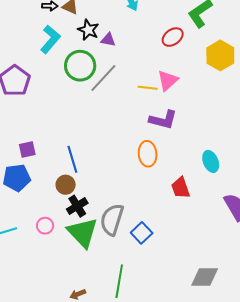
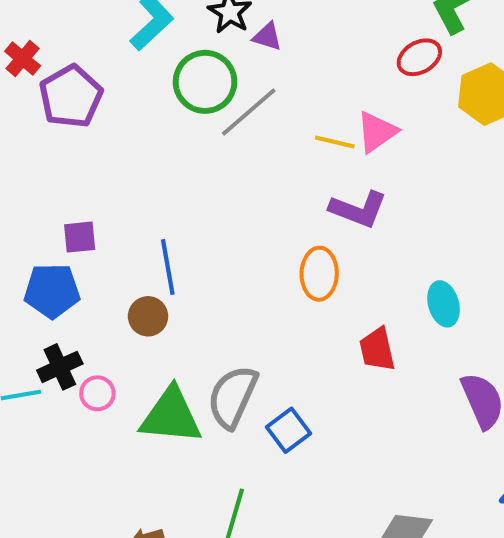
red ellipse: (173, 37) -> (419, 57), moved
black cross: (77, 206) -> (60, 367), moved
green triangle: (83, 233) -> (171, 416), turned -48

